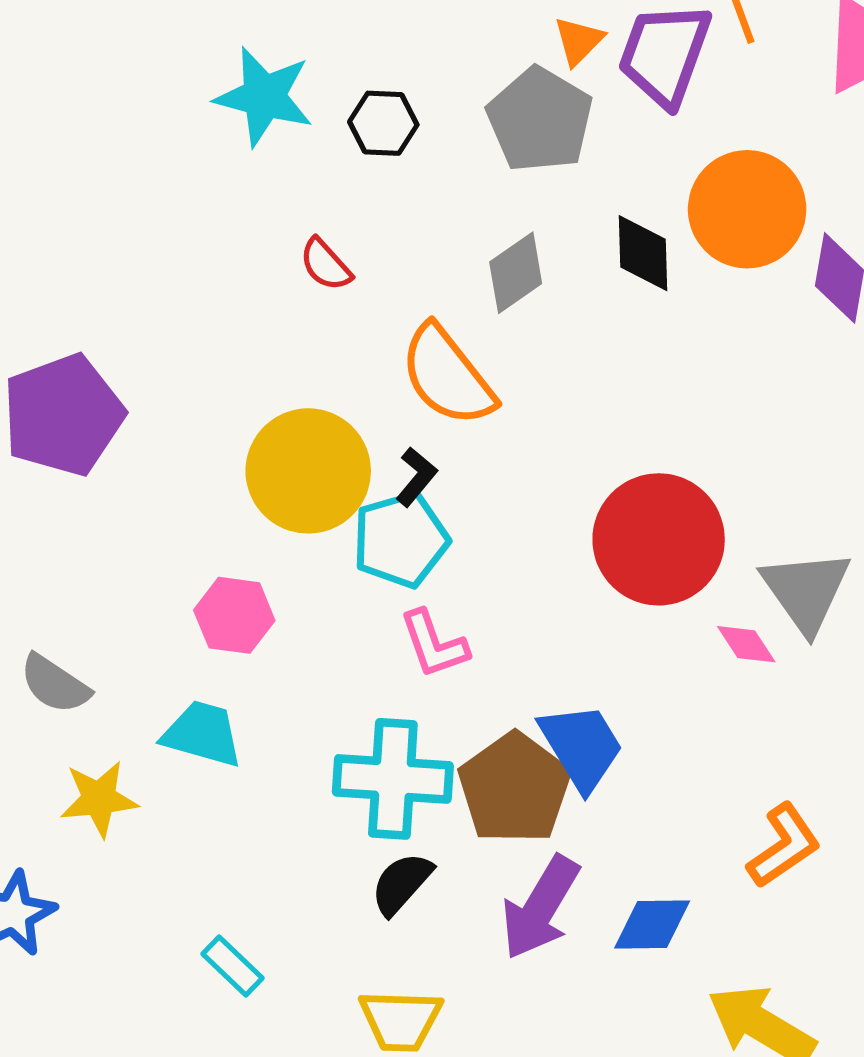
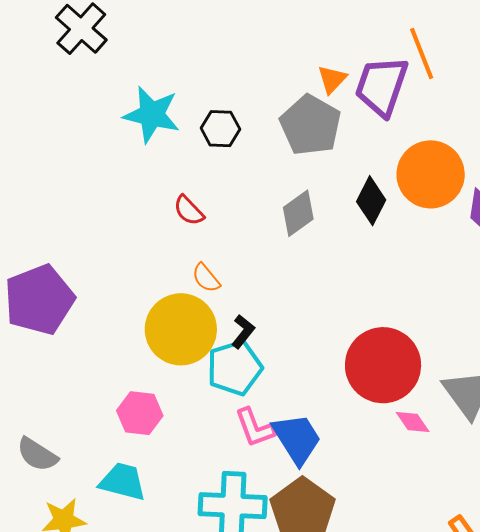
black diamond: (643, 253) -> (371, 201), turned 30
orange semicircle: (447, 376) -> (206, 278), moved, size x0.5
pink diamond: (746, 644) -> (413, 422), moved
blue trapezoid: (581, 746) -> (297, 439), moved

